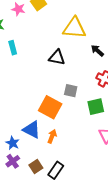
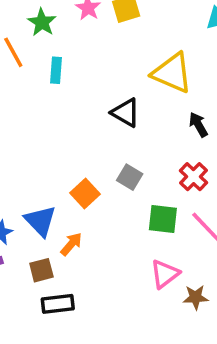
orange square: (50, 107) -> (85, 193), size x0.7
brown square: (36, 166) -> (41, 270), moved
black rectangle: (56, 170) -> (58, 304), turned 30

